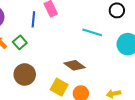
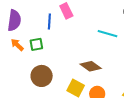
green square: (20, 42) -> (36, 44), turned 32

